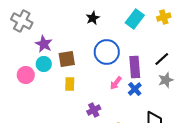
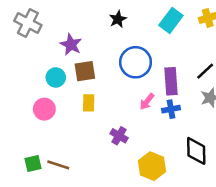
purple star: (44, 44) -> (71, 45), moved
pink circle: (26, 75) -> (44, 109), moved
blue cross: (135, 89) -> (171, 109), turned 32
purple cross: (94, 110) -> (119, 136), turned -32

